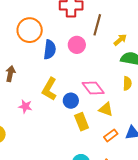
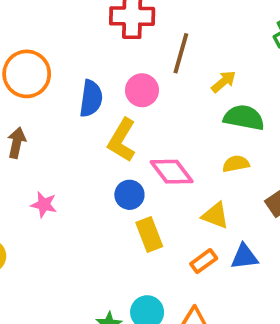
orange circle: (30, 30) -> (27, 74), moved
yellow semicircle: (127, 83) -> (236, 164), turned -104
yellow L-shape: (49, 89) -> (122, 140), moved
yellow triangle: (106, 109) -> (215, 215), moved

